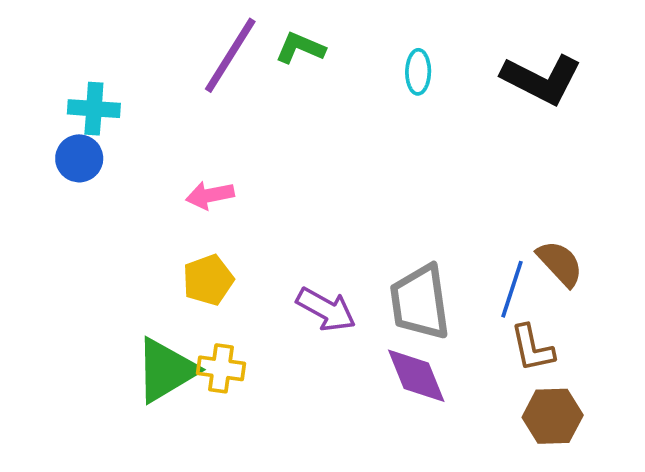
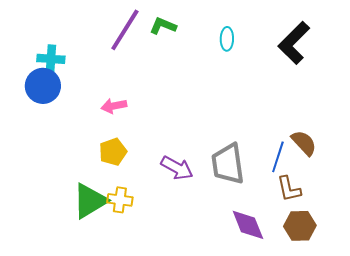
black L-shape: (542, 79) -> (294, 43), turned 108
blue circle: (79, 158) -> (43, 86), size x1.4
purple diamond: (416, 376) -> (248, 225), moved

